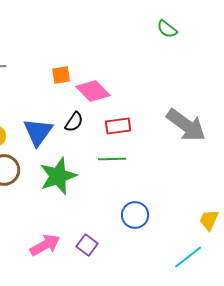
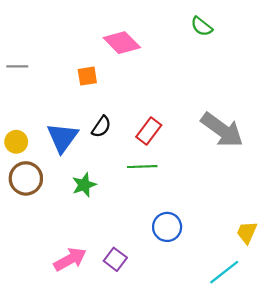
pink diamond: (93, 91) -> (122, 43), moved
red rectangle: (118, 126) -> (149, 131), turned -45
green star: (58, 176) -> (84, 185), size x0.6

